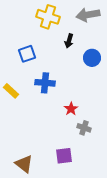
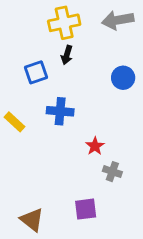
yellow cross: (48, 17) -> (64, 23), turned -30
black arrow: (69, 41) -> (67, 55), moved

